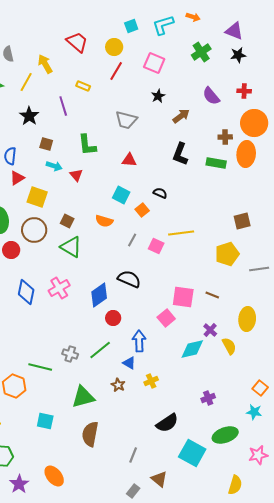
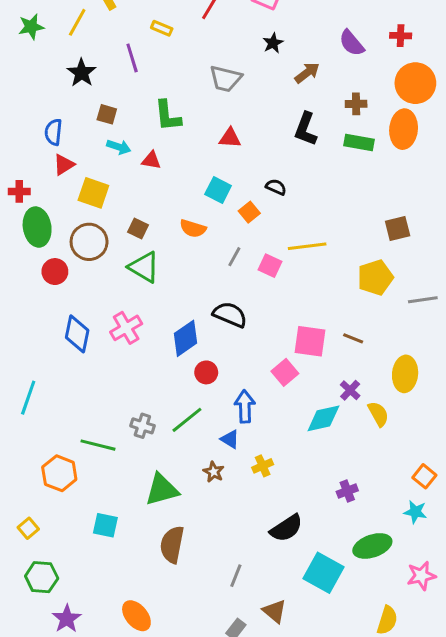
brown cross: (225, 137) -> (356, 104), moved
red triangle: (76, 175) -> (151, 160), turned -40
orange ellipse: (54, 476) -> (136, 616), moved

